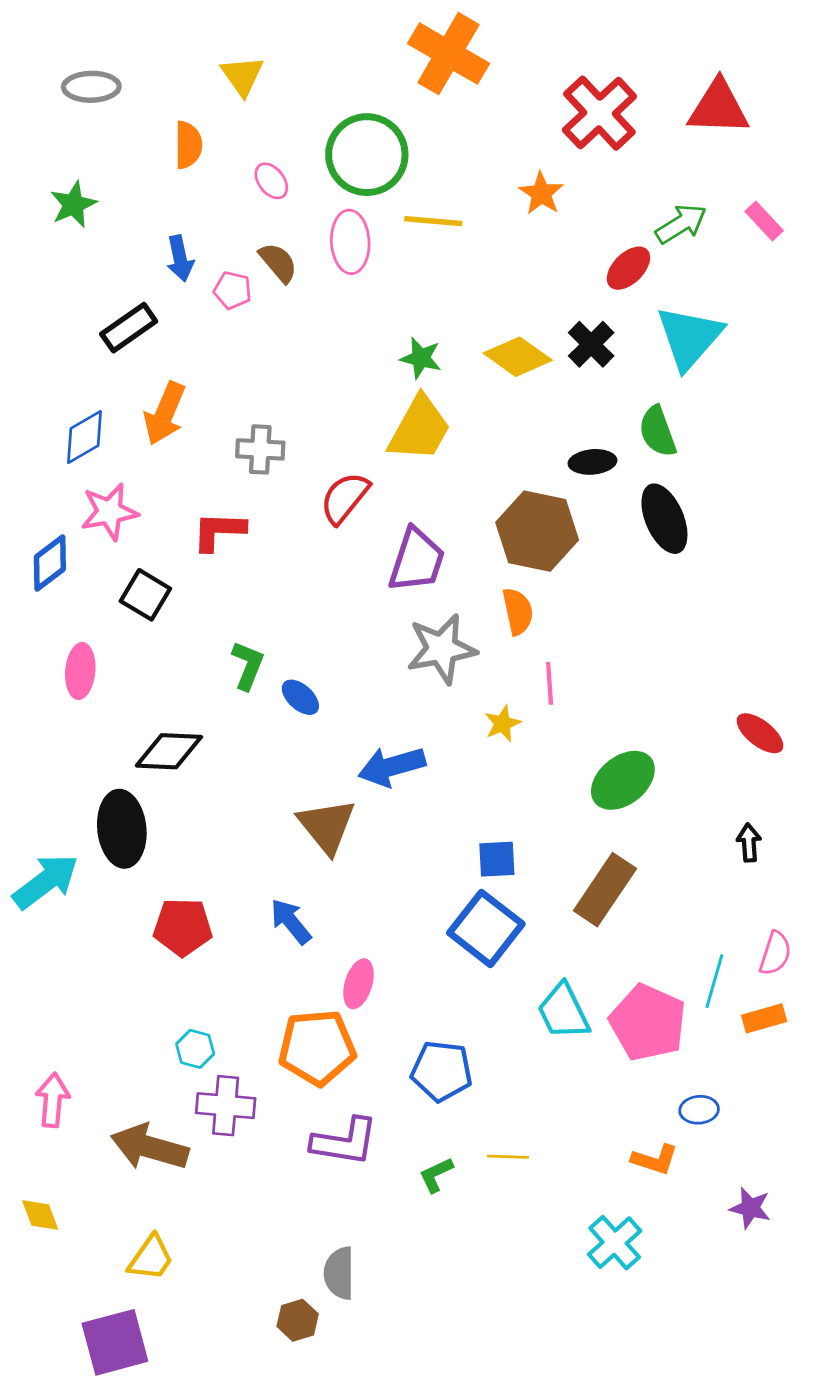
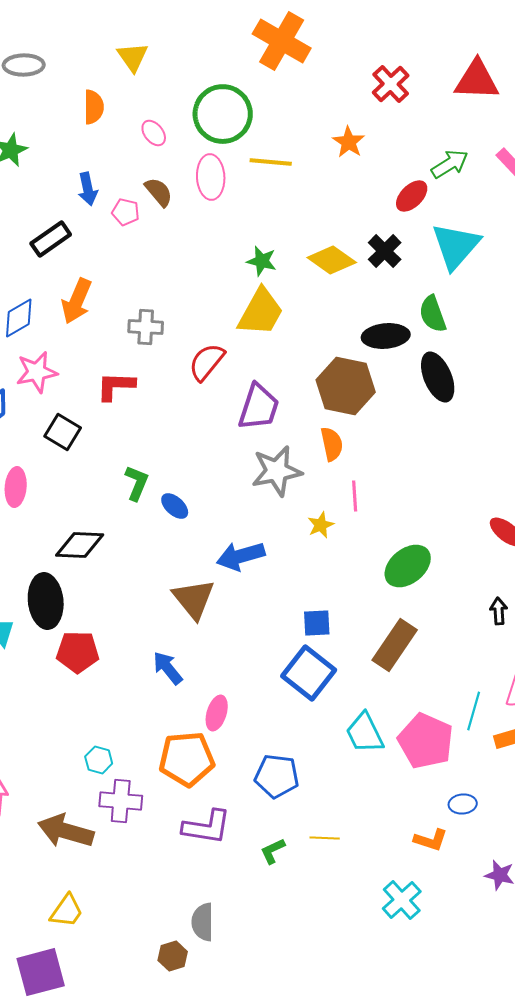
red cross: (599, 113) -> (391, 84), size x0.7
black ellipse: (592, 462) -> (386, 336), size x1.4
red pentagon: (183, 927) -> (78, 652), moved

